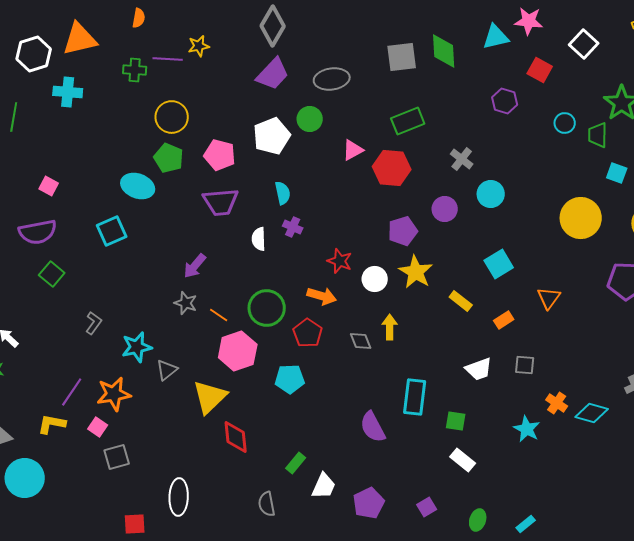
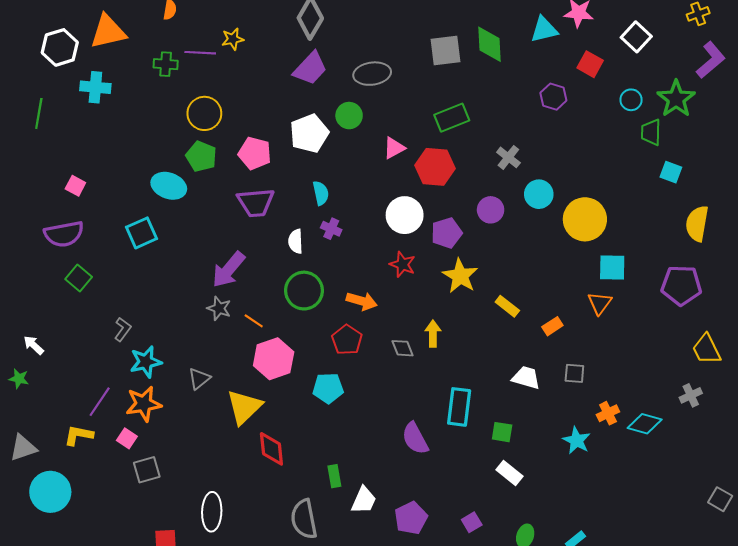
cyan circle: (565, 123) -> (631, 100), moved
yellow circle: (581, 218) -> (585, 219), moved
red star: (340, 261) -> (403, 264), moved
cyan square: (499, 264) -> (612, 268), moved, turned 32
purple arrow: (195, 266) -> (229, 270), size x1.4
white circle: (375, 279) -> (405, 215), moved, size x1.4
green circle: (267, 308) -> (304, 291), moved
cyan star: (137, 347) -> (146, 362), moved
white trapezoid: (479, 369) -> (526, 378), turned -144
orange cross: (557, 403) -> (608, 413), turned 30
green rectangle: (296, 463) -> (334, 476), turned -50
gray semicircle: (267, 504) -> (304, 519), size x1.5

